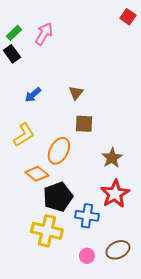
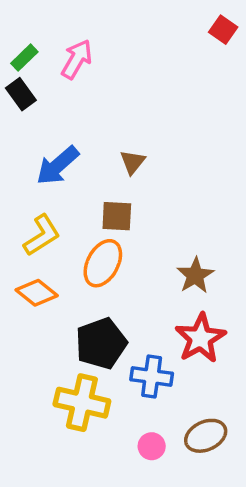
blue arrow: (33, 95) -> (58, 166), size x1.5
brown square: (84, 124) -> (117, 216), moved
orange diamond: (37, 174) -> (37, 293), moved

